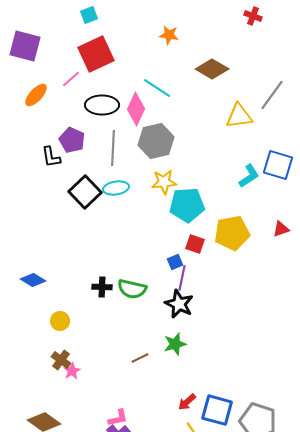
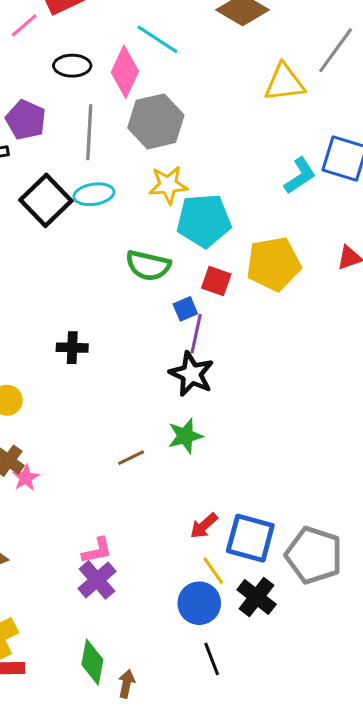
black ellipse: (102, 105) -> (72, 66), size x0.7
green semicircle: (132, 289) -> (148, 265), moved

